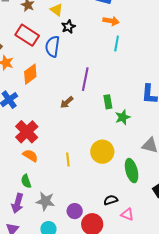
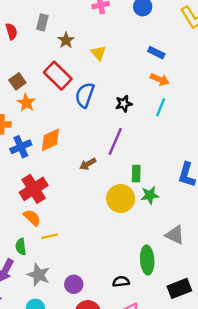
black star: (68, 27) -> (124, 104), moved
orange diamond: (30, 74) -> (50, 140), moved
yellow circle: (102, 152) -> (121, 198), moved
yellow line: (68, 159) -> (50, 236), moved, turned 72
black semicircle: (111, 200) -> (121, 282), moved
purple circle: (75, 211) -> (74, 284), moved

